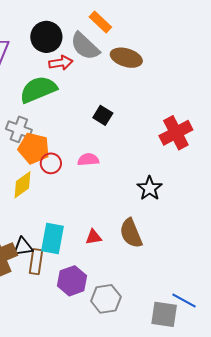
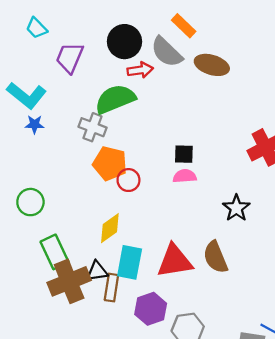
black square: (103, 115) -> (184, 154), moved, turned -30
gray cross: (19, 129) -> (92, 127), moved
pink semicircle: (88, 160) -> (185, 176), moved
yellow diamond: (23, 185) -> (110, 228), moved
red triangle: (94, 237) -> (175, 261), size x2.0

